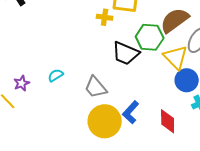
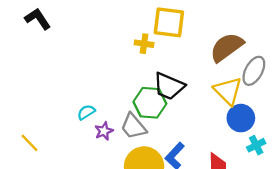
green hexagon: (150, 37) -> (150, 103), moved
purple star: (22, 83) -> (104, 131), moved

